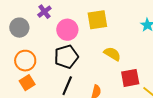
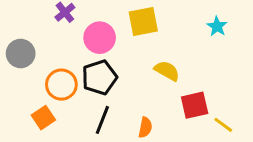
gray circle: (19, 28) -> (21, 54), moved
orange circle: (25, 61) -> (61, 85), moved

